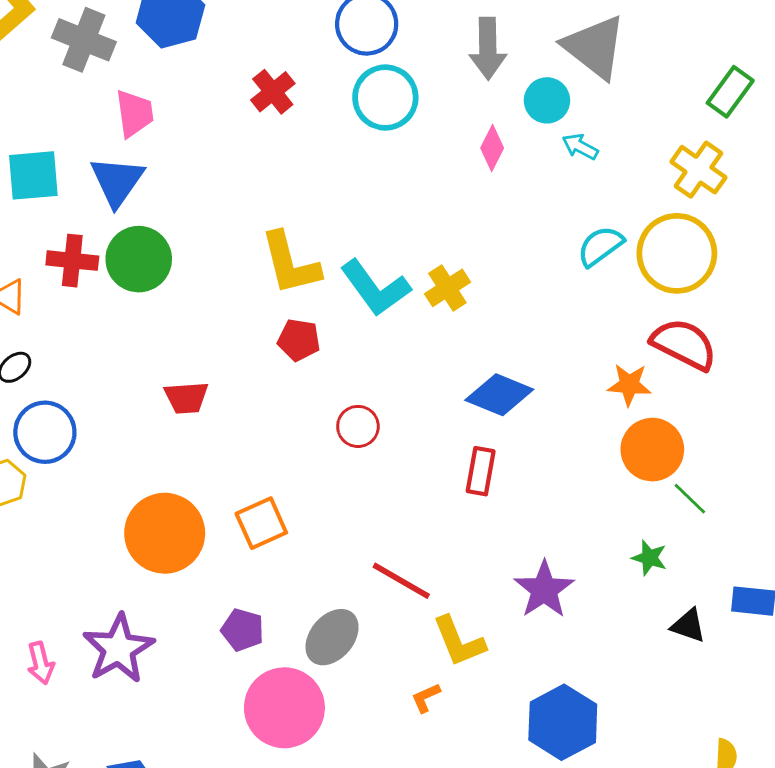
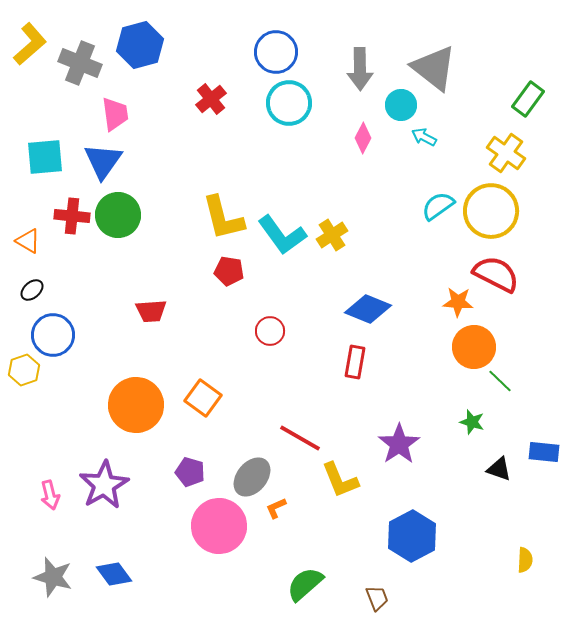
orange square: (261, 523) -> (203, 398), turned -30
orange L-shape: (426, 698) -> (276, 508), moved

